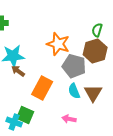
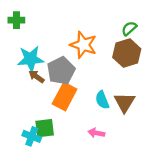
green semicircle: (97, 30) -> (129, 28), turned 32
gray pentagon: (74, 66) -> (61, 71), moved, turned 30
green square: (25, 115) -> (45, 128), turned -30

